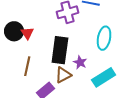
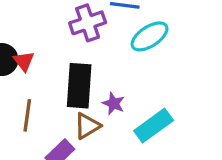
cyan ellipse: (104, 38) -> (150, 36), moved, turned 50

